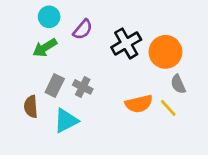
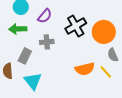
green arrow: (45, 48) -> (18, 29), turned 30
gray cross: (83, 87) -> (47, 42), moved, turned -32
cyan triangle: (66, 121) -> (33, 81), turned -42

